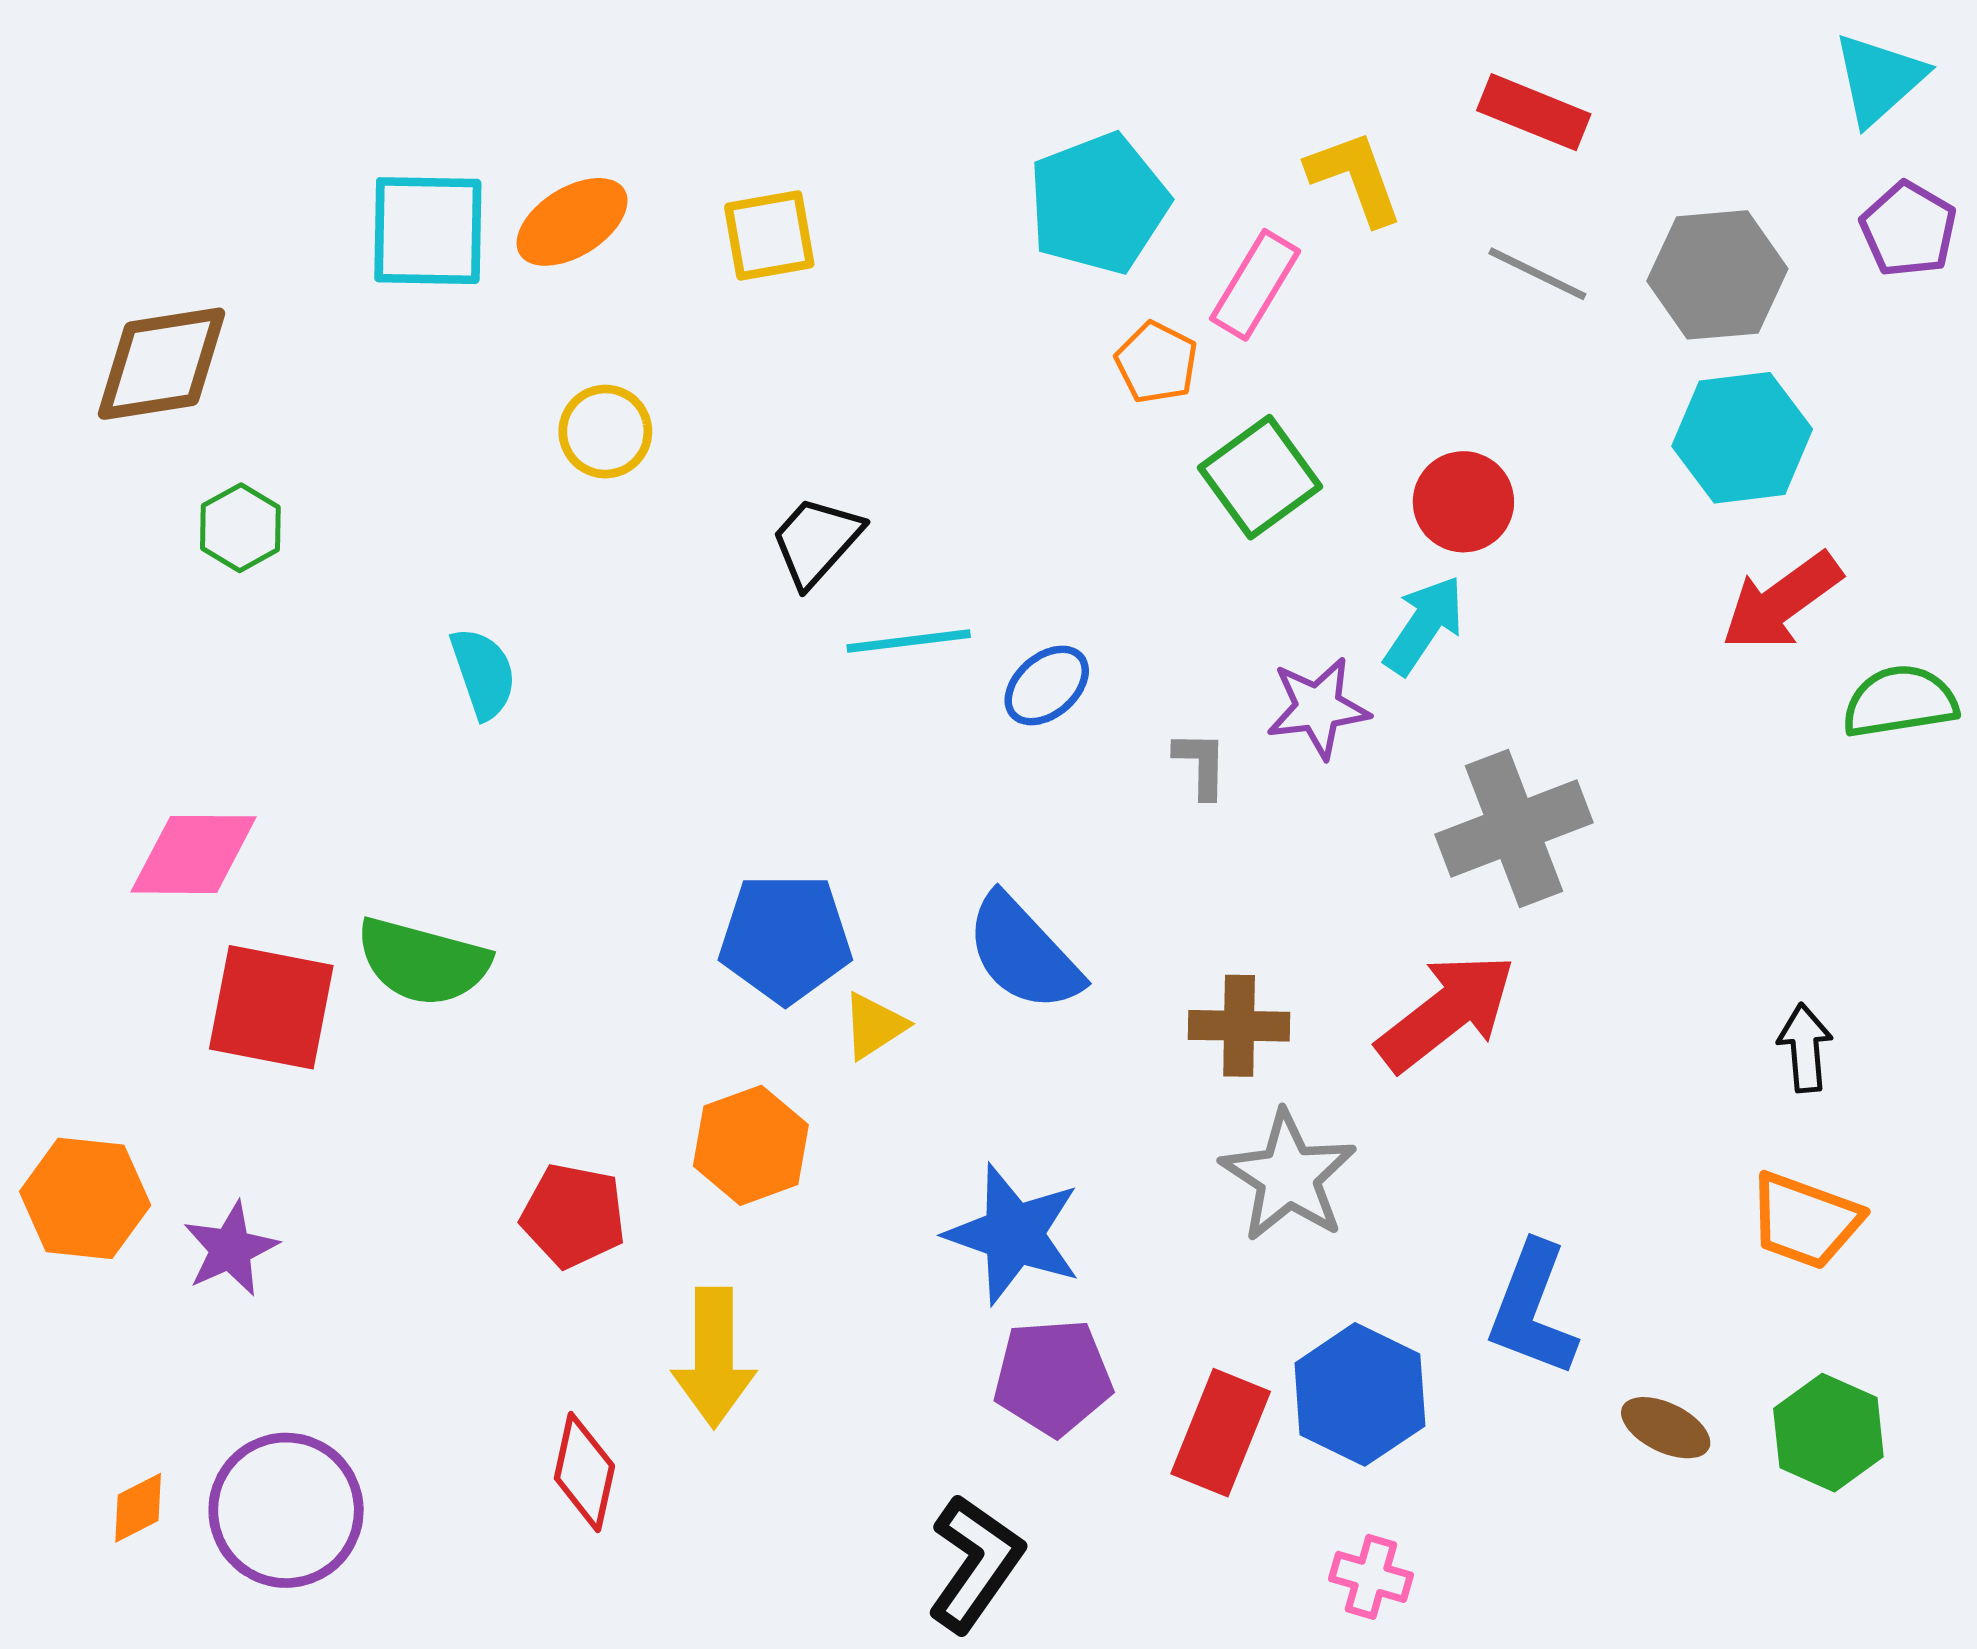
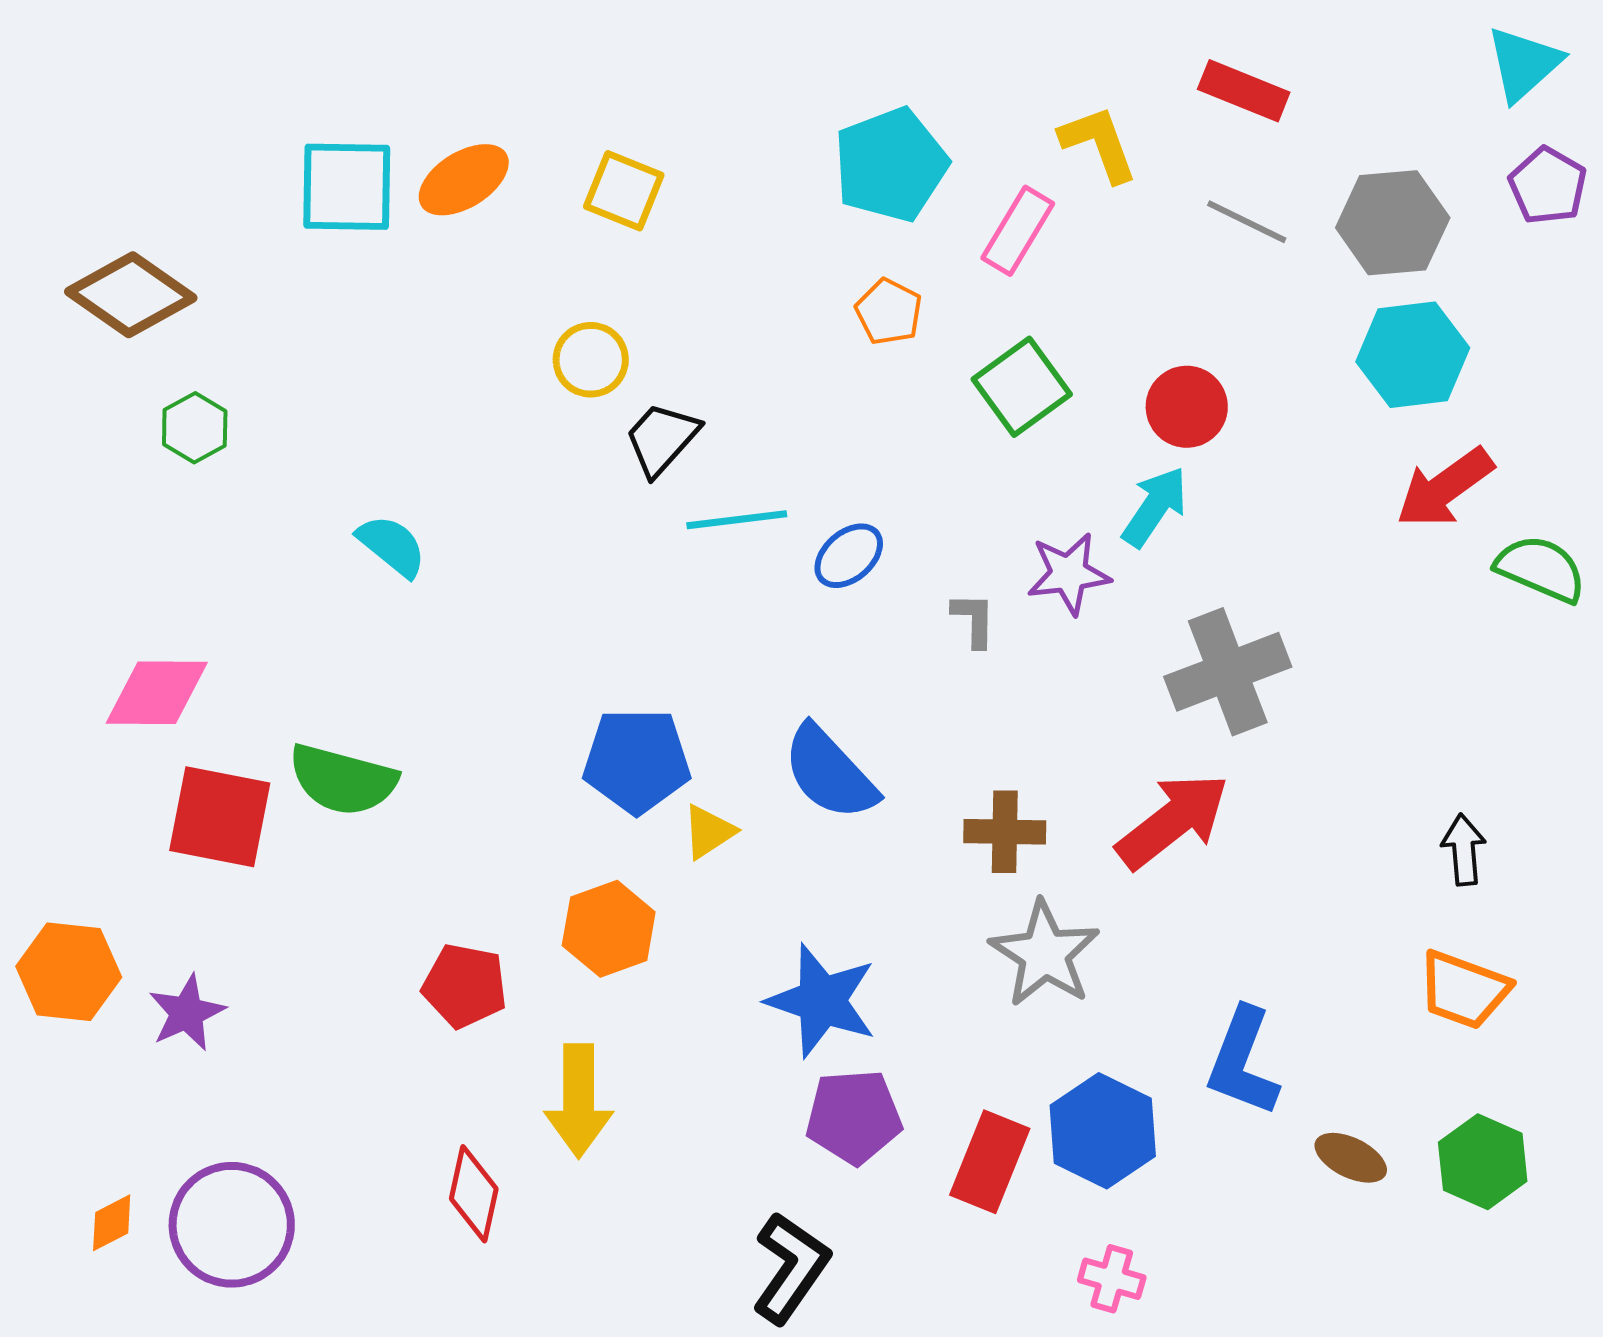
yellow square: (769, 235) -> (624, 191), turned 32
orange pentagon: (1156, 362) -> (889, 312), moved
brown diamond: (162, 364) -> (131, 295), turned 44
yellow circle: (605, 432) -> (591, 360), moved
cyan semicircle: (483, 673) -> (392, 546), turned -32
green semicircle: (1900, 702) -> (1541, 569), turned 32

